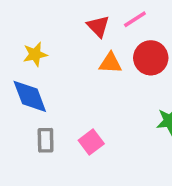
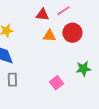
red triangle: (98, 26) -> (42, 15), turned -40
pink square: (91, 142) -> (56, 83), moved

